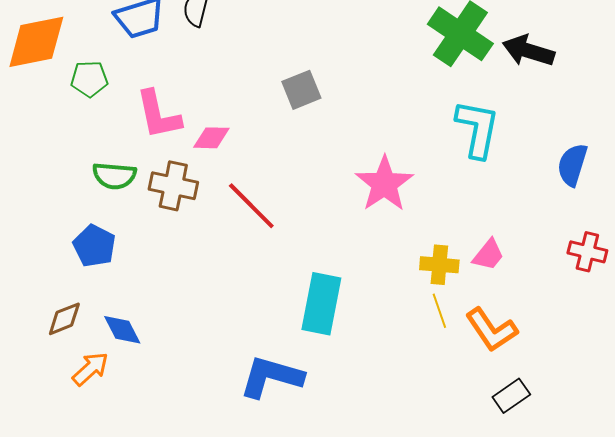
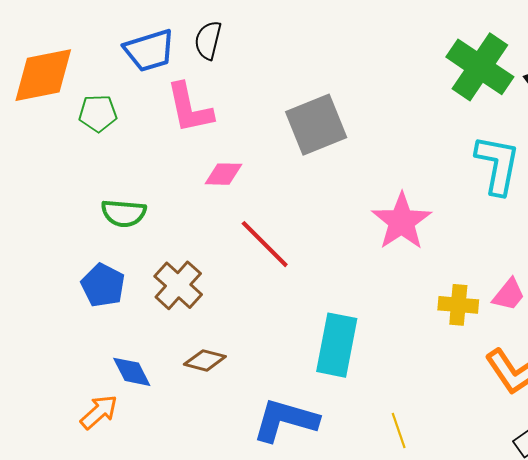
gray square: (301, 90) -> (316, 125), size x1.5
pink L-shape: (158, 115) -> (189, 108), moved
brown cross: (173, 186) -> (178, 285), moved, turned 30
yellow line: (439, 311) -> (399, 431), moved
brown diamond: (64, 319) -> (205, 360), moved, turned 36

